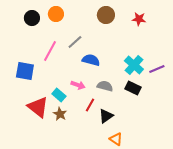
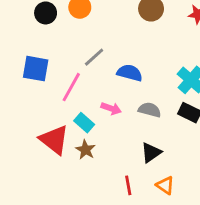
gray line: (75, 42) -> (94, 57), moved
pink line: (50, 51) -> (71, 87), moved
blue square: (25, 71) -> (36, 69), moved
red line: (90, 105) -> (128, 185), moved, turned -40

